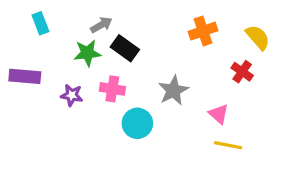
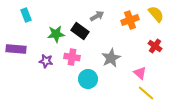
gray arrow: (101, 25) -> (97, 16), moved
yellow semicircle: (258, 37) -> (156, 14), moved
yellow line: (228, 145) -> (146, 93), turned 30

